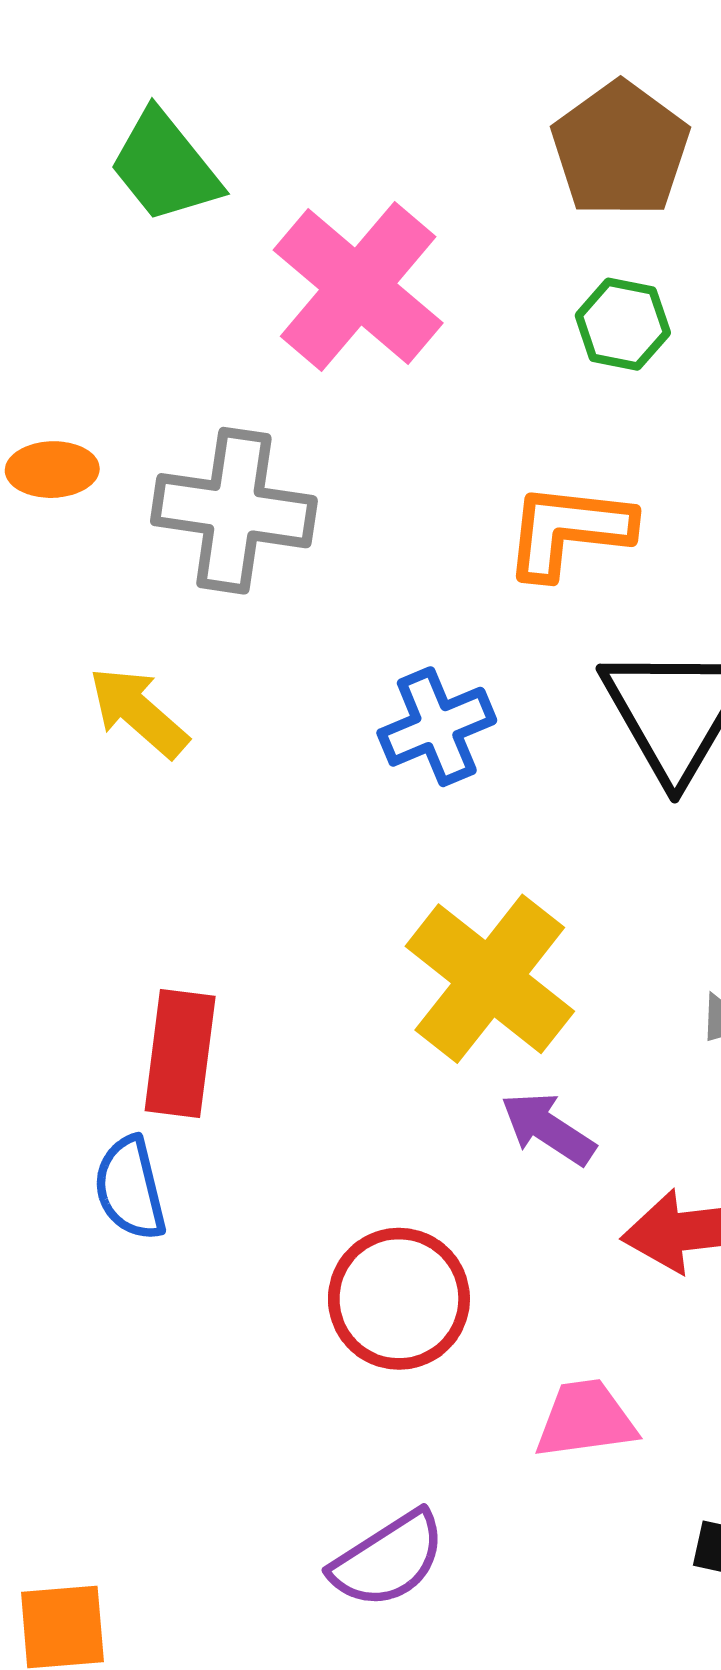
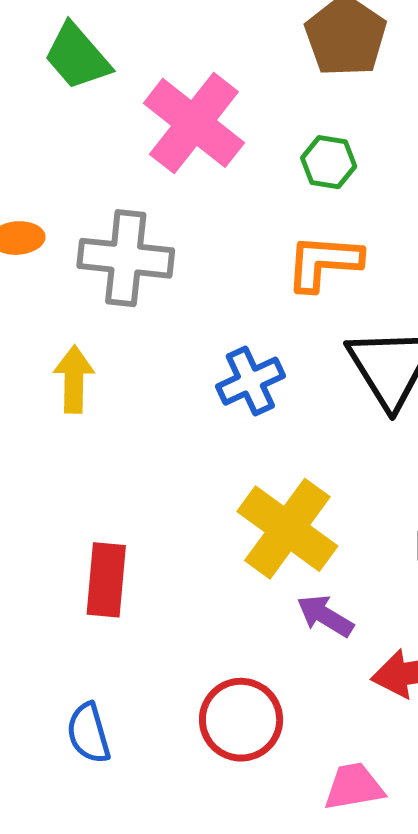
green hexagon: (623, 324) -> (329, 162), moved
yellow arrow: (138, 712) -> (74, 379), turned 52
blue semicircle: (130, 1188) -> (89, 733), moved

